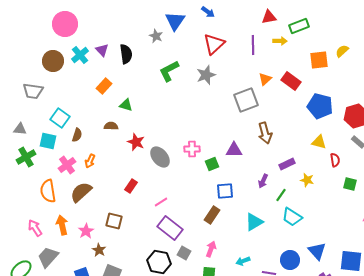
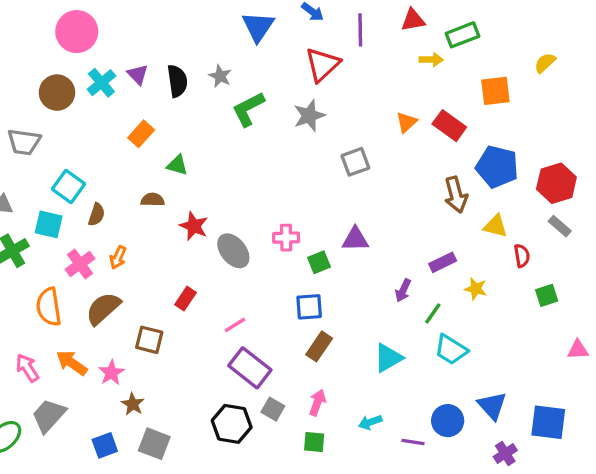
gray star: (156, 36) -> (220, 76), moved
purple line: (253, 45) -> (360, 30), moved
yellow semicircle: (342, 51) -> (545, 63), moved
gray square: (246, 100) -> (355, 162), moved, size x0.7
brown arrow: (265, 133) -> (456, 195), moved
green square: (350, 184) -> (547, 295), turned -32
blue square: (225, 191) -> (309, 307), moved
brown square: (114, 221) -> (149, 340), moved
orange arrow: (62, 225) -> (72, 363), turned -42

